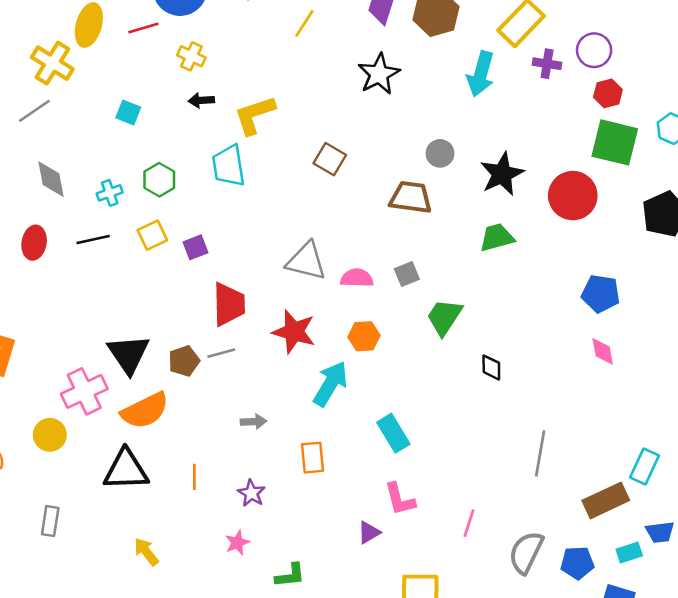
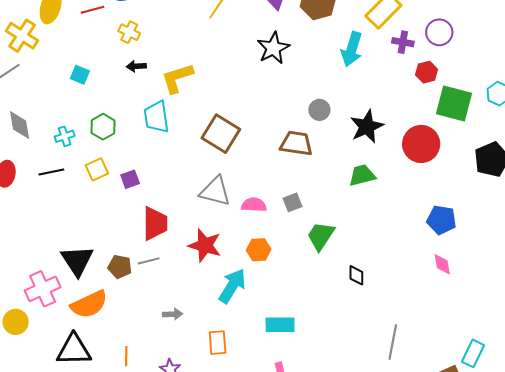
red hexagon: (608, 93) -> (427, 72), moved
brown square: (330, 159) -> (221, 134), moved, size x1.5
brown pentagon: (184, 361) -> (120, 267), turned 30
cyan rectangle: (393, 433) -> (280, 325), turned -60

